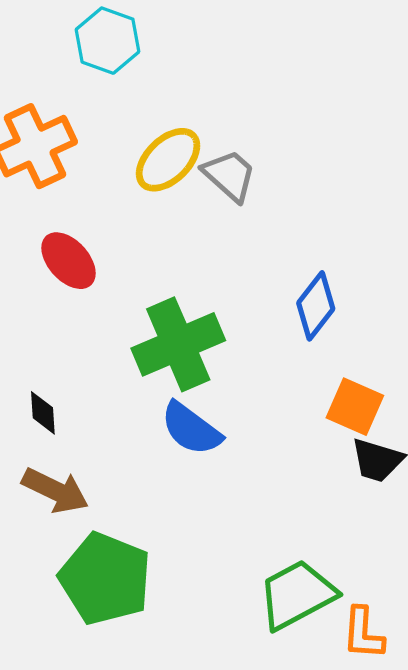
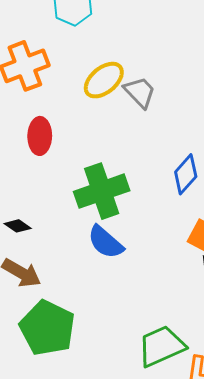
red ellipse: (69, 261) -> (40, 136), turned 39
black diamond: (43, 413) -> (18, 226), turned -56

